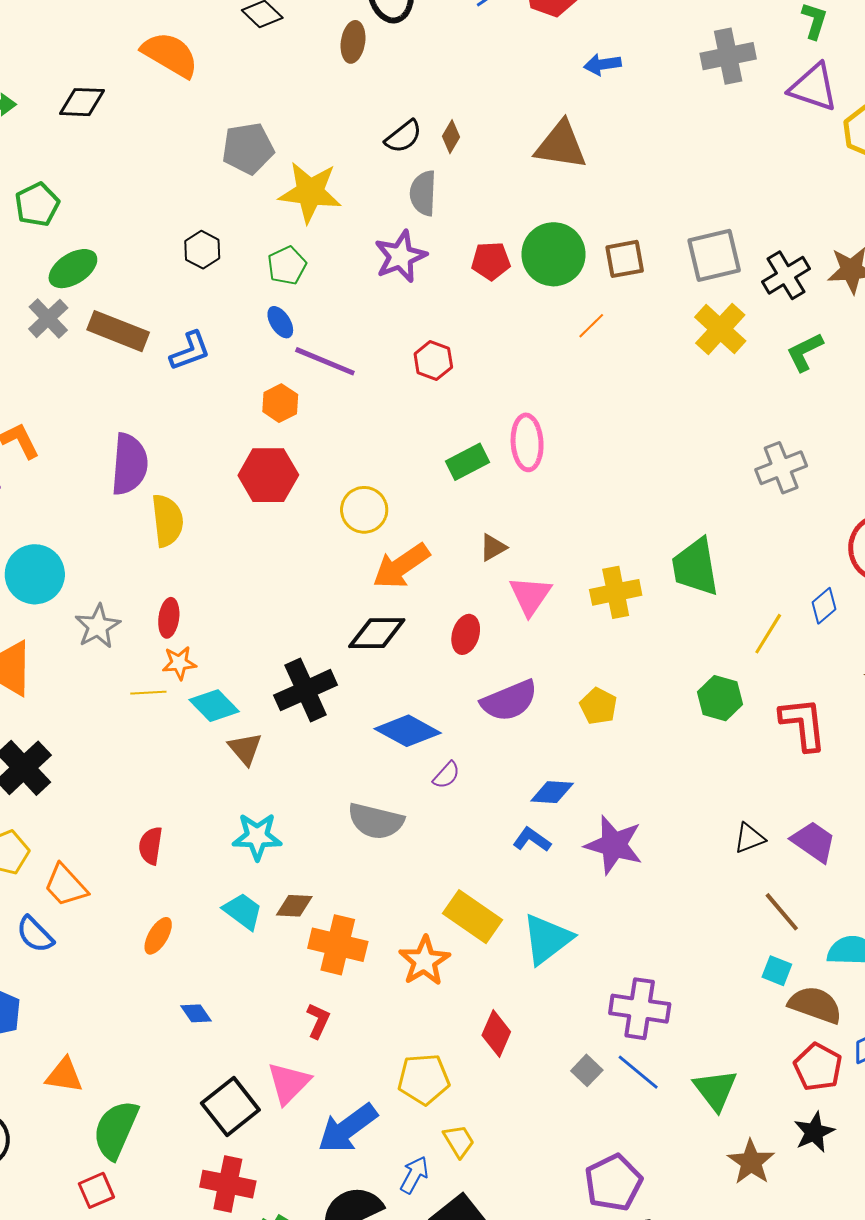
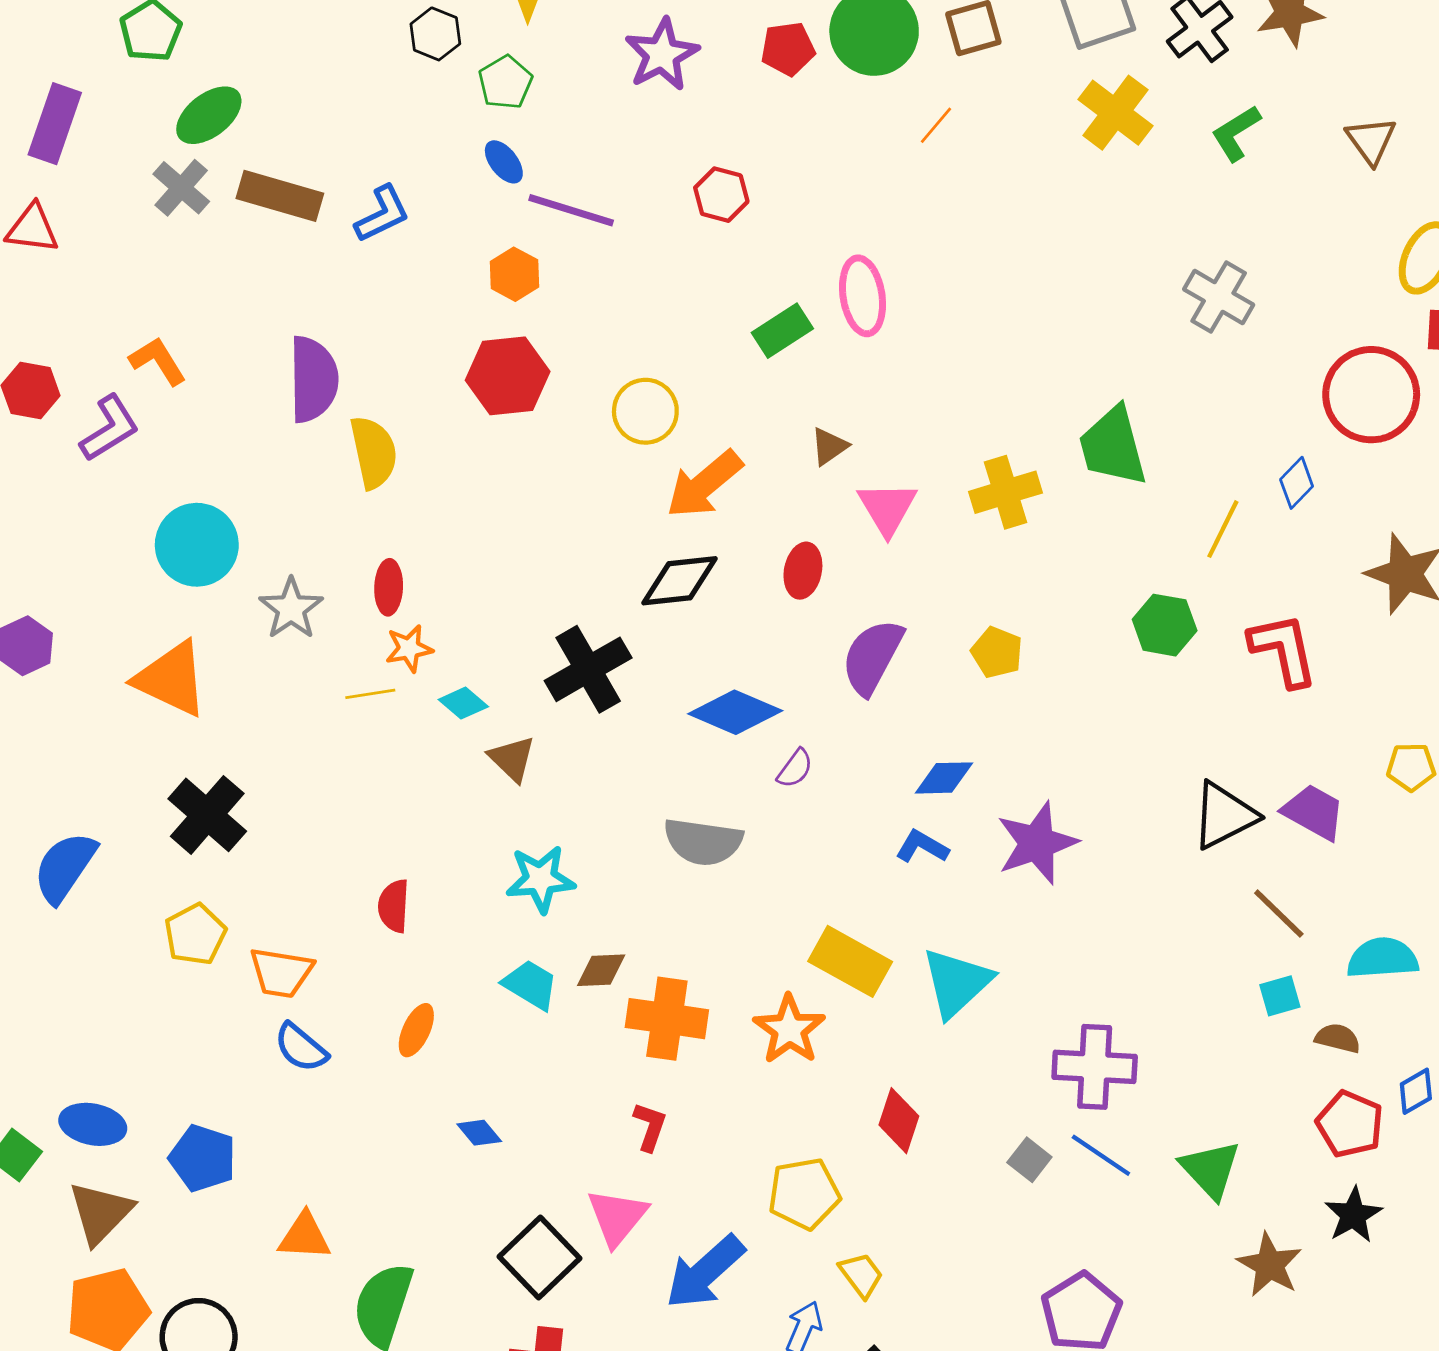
black hexagon: (202, 250) -> (435, 34), moved
gray cross: (781, 468) -> (1219, 297), turned -33
purple semicircle: (509, 701) -> (872, 657), turned 146
cyan diamond: (214, 706) -> (463, 703), size x0.7
black triangle: (749, 838) -> (1224, 815), size x1.6
purple star: (614, 845) -> (1037, 843), turned -30
orange trapezoid: (66, 885) -> (281, 973), turned -33
blue semicircle: (35, 934) -> (301, 1048), moved
cyan square: (777, 971) -> (1280, 996), turned -32
brown semicircle: (815, 1005) -> (1338, 1038), size x0.6

